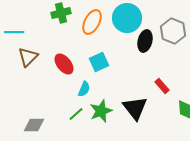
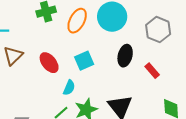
black ellipse: (145, 41) -> (125, 56), moved
red rectangle: (162, 86) -> (152, 71), moved

